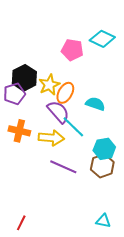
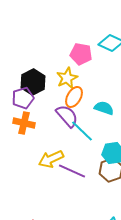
yellow star: (49, 85) -> (67, 78), moved
orange cross: (19, 131) -> (24, 123), moved
yellow arrow: (51, 138) -> (51, 159), moved, turned 150

